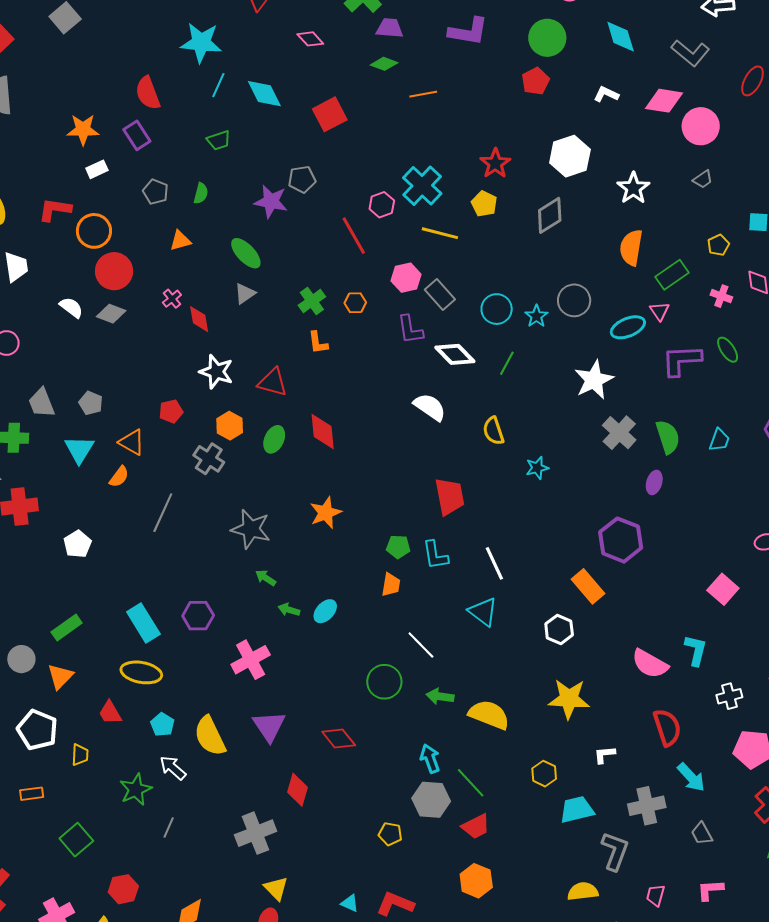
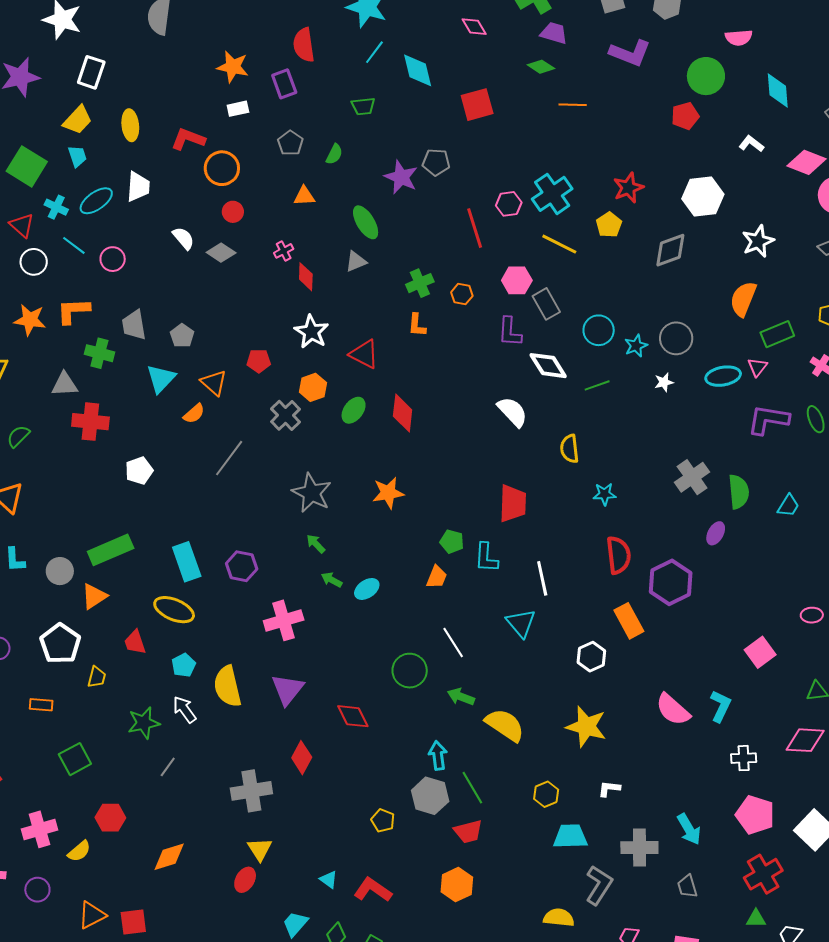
red circle: (114, 271) -> (233, 212), size x0.6
green line: (507, 363) -> (597, 385), turned 30
white star: (594, 380) -> (664, 382), moved, size x0.5
green rectangle: (67, 628) -> (111, 550), size x1.4
red semicircle: (667, 727) -> (618, 555), moved

